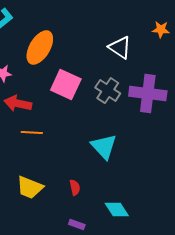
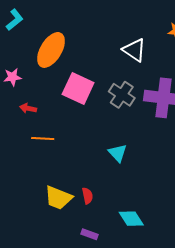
red arrow: (18, 104) -> (28, 108), size x0.6
cyan triangle: (104, 146) -> (118, 153), size x0.7
yellow trapezoid: (30, 188) -> (58, 198), moved

